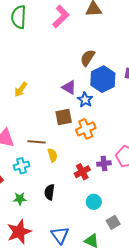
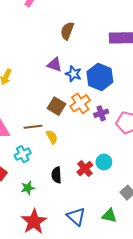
blue hexagon: (103, 79) -> (100, 77), moved
brown square: (64, 117) -> (56, 106), moved, turned -36
purple cross: (104, 163) -> (101, 113), moved
red cross: (82, 172) -> (85, 168), moved
cyan circle: (94, 202) -> (104, 162), moved

